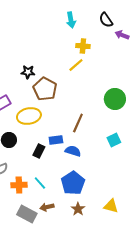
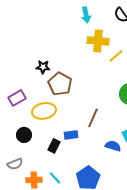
yellow cross: (83, 46) -> (98, 41), size x1.5
yellow line: (76, 65) -> (116, 56), moved
blue semicircle: (73, 151) -> (113, 146), moved

